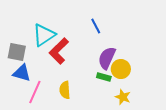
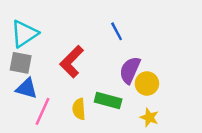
cyan triangle: (44, 35) -> (24, 34), moved
green rectangle: (104, 77) -> (108, 101), moved, size x1.5

